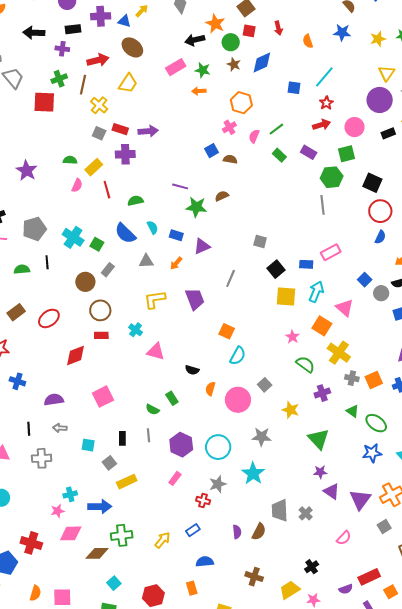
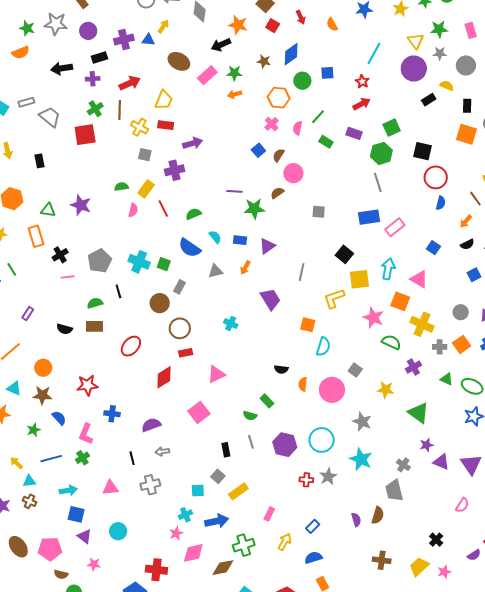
red square: (249, 31) -> (273, 26), turned 32
green circle: (231, 42) -> (302, 81), moved
brown ellipse: (132, 47) -> (179, 61), moved
cyan line: (324, 77) -> (374, 53), moved
pink circle: (355, 127) -> (293, 173), moved
red rectangle: (120, 129) -> (166, 125), moved
brown semicircle: (230, 159) -> (278, 155), turned -56
gray square: (260, 242) -> (319, 212), moved
blue rectangle: (306, 264) -> (369, 217), moved, size x1.5
gray circle: (381, 293) -> (461, 312), moved
yellow L-shape: (155, 300) -> (334, 298), moved
brown rectangle: (16, 312) -> (94, 326), moved, turned 48
cyan cross: (136, 330) -> (231, 324), moved
pink star: (292, 337) -> (373, 318), size x1.5
pink triangle: (156, 352) -> (216, 374), moved, turned -30
gray star: (262, 437) -> (362, 422), turned 30
cyan square: (88, 445) -> (198, 491), moved
pink rectangle: (175, 478) -> (269, 514), moved
red cross: (203, 501) -> (306, 480), moved
gray cross: (306, 513) -> (403, 465), moved
blue semicircle: (205, 562) -> (313, 558), moved

